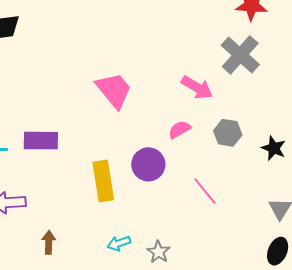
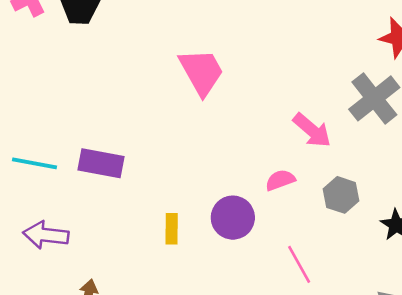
pink trapezoid: (114, 90) -> (201, 72), moved
yellow rectangle: (103, 181) -> (172, 229), size x0.6

